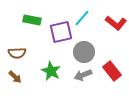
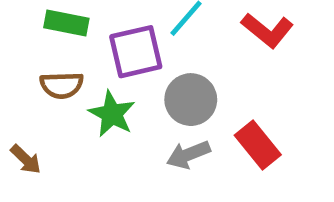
brown semicircle: (17, 53) -> (62, 85), moved
green star: (51, 71) -> (112, 114), moved

